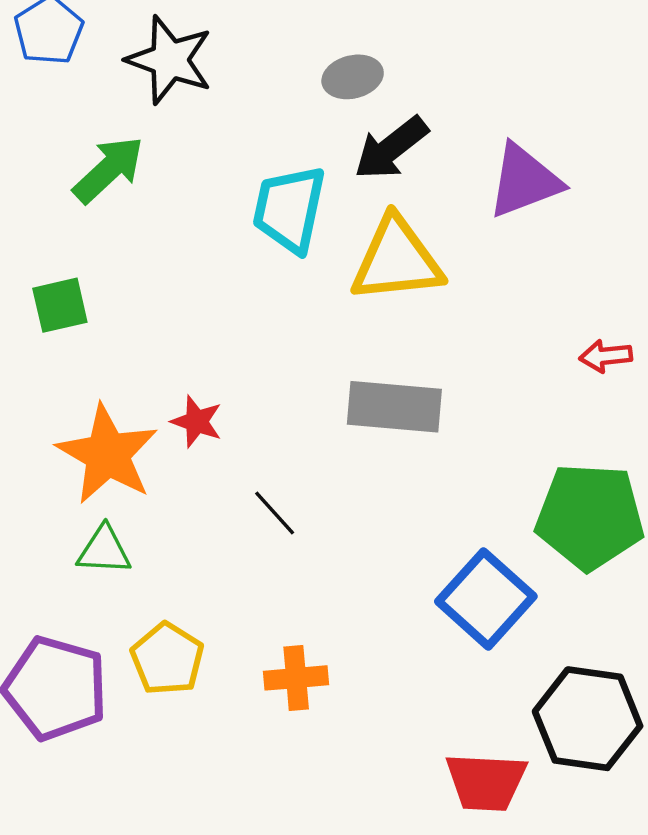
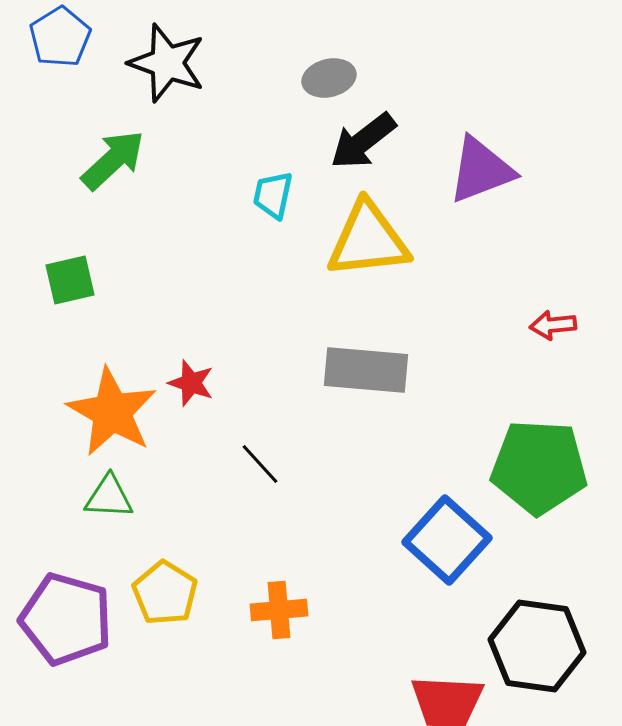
cyan trapezoid: (289, 209) -> (273, 195), size x0.6

